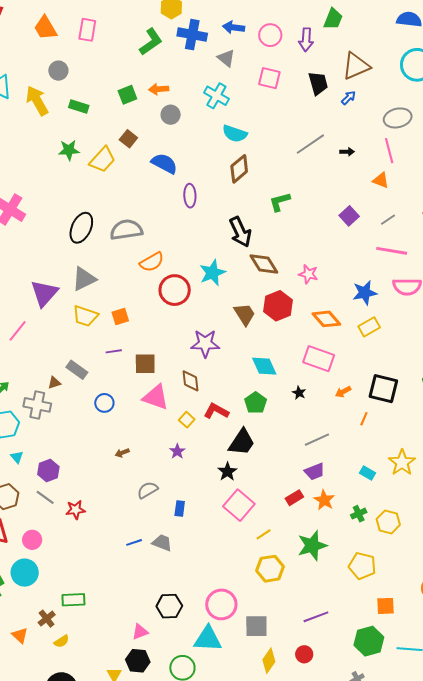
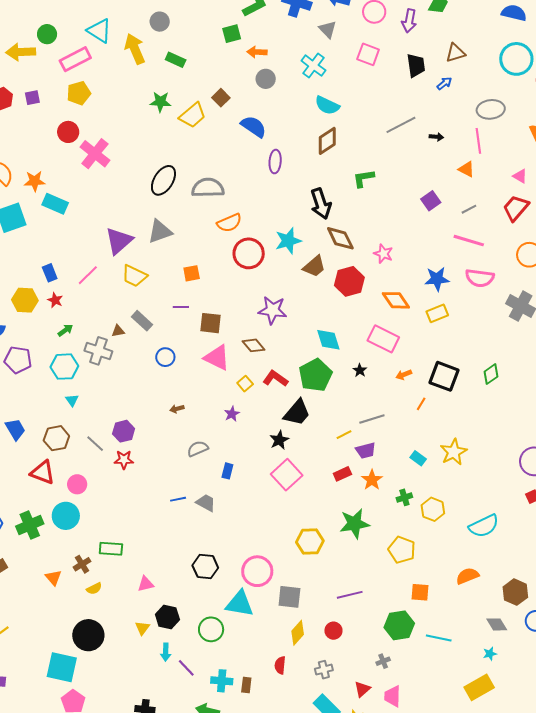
brown triangle: (356, 66) -> (456, 53), size x0.7
green square: (127, 95) -> (232, 34), moved
brown trapezoid: (245, 314) -> (314, 266), moved, turned 75
yellow trapezoid: (85, 316) -> (134, 276), moved
brown diamond: (190, 381) -> (253, 345), turned -40
green pentagon: (256, 403) -> (315, 375), size x1.5
purple hexagon: (48, 470) -> (124, 431), moved
yellow line: (264, 534) -> (344, 435), moved
pink triangle: (140, 632) -> (146, 584), moved

